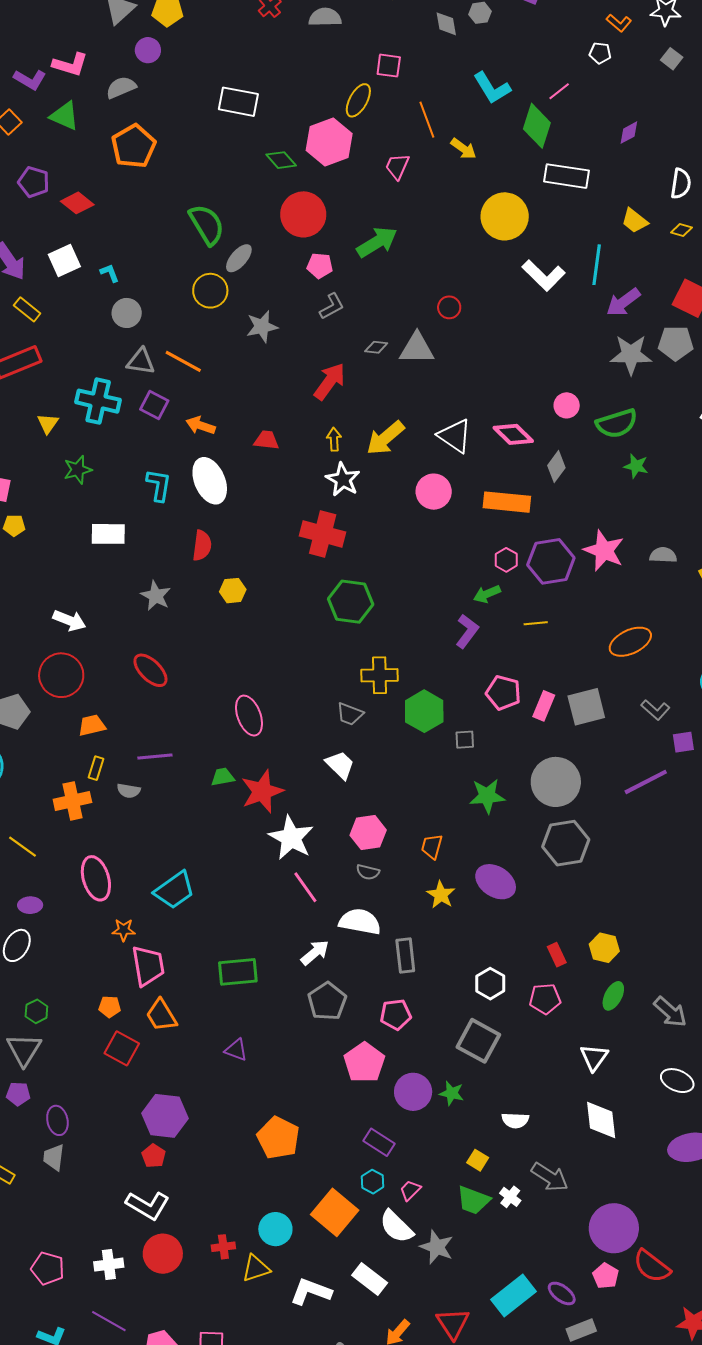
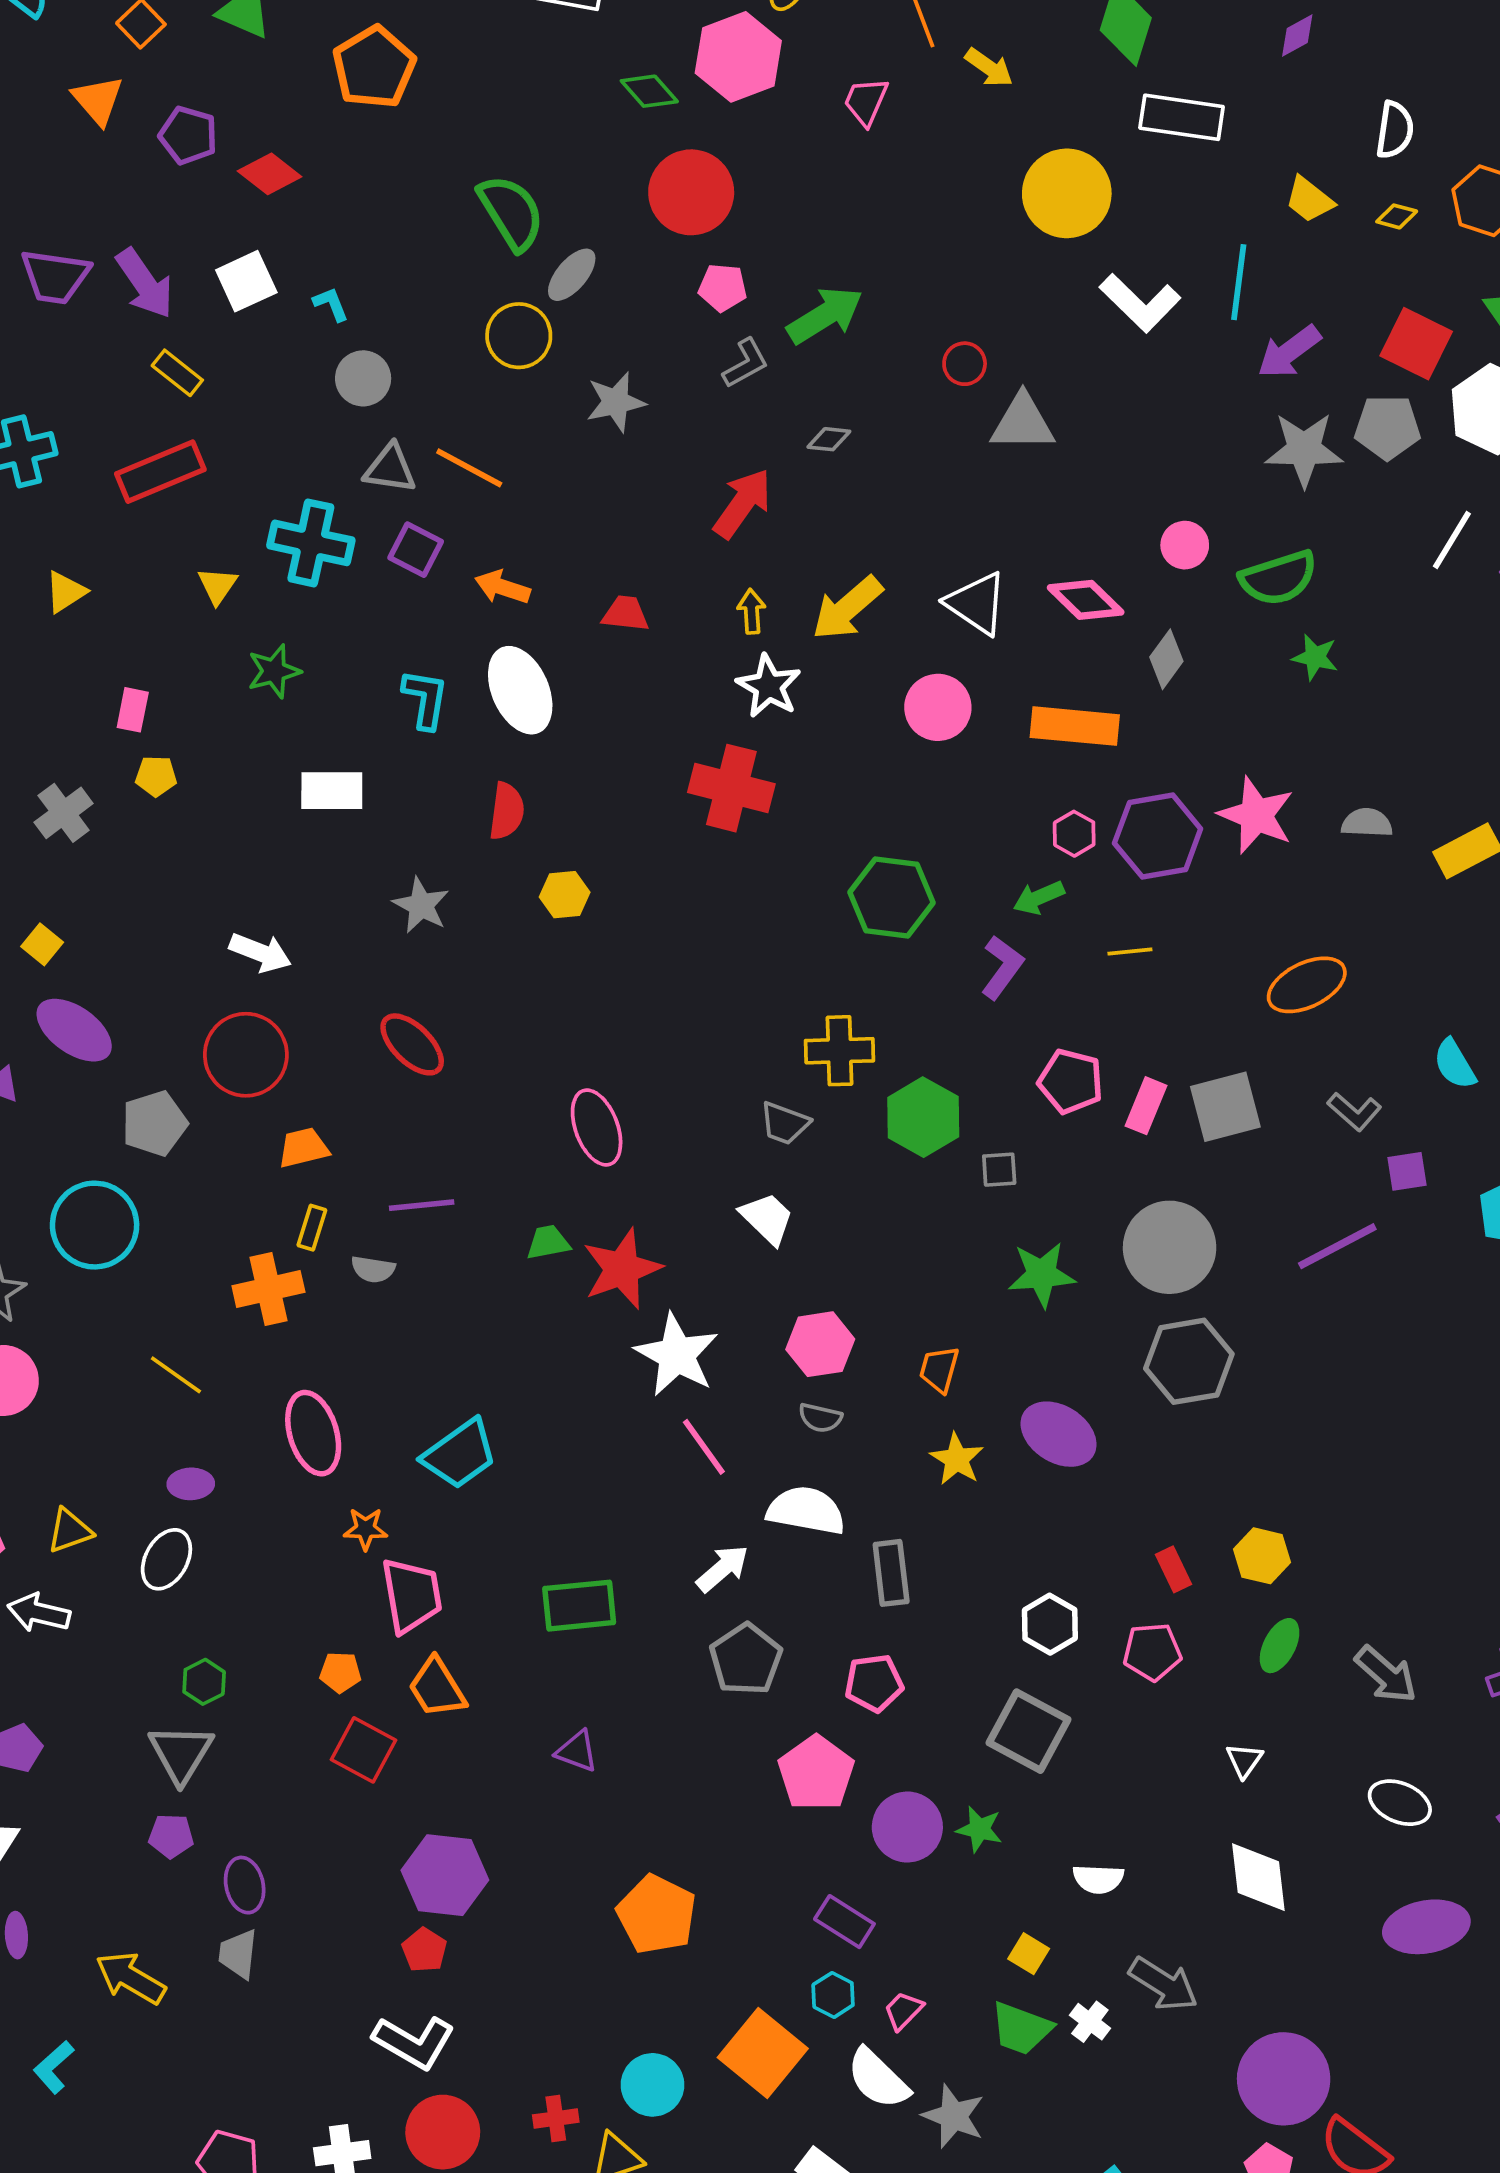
green arrow: (377, 242) -> (825, 315), moved
gray triangle: (417, 348) -> (1023, 423), moved
green hexagon: (351, 602) -> (892, 897), moved
white triangle: (594, 1057) -> (1244, 1760), size x0.7

